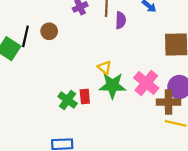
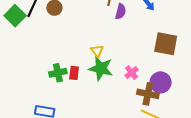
pink cross: (146, 83) -> (132, 73), size x0.6
green cross: (68, 100) -> (58, 73), turned 30

